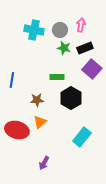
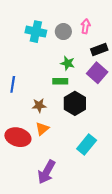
green star: (64, 48) -> (68, 63), moved
black rectangle: (85, 48) -> (99, 49), moved
purple arrow: (44, 163) -> (46, 172), size x1.6

